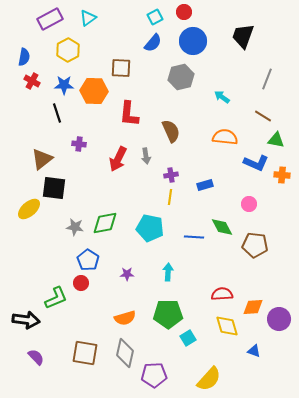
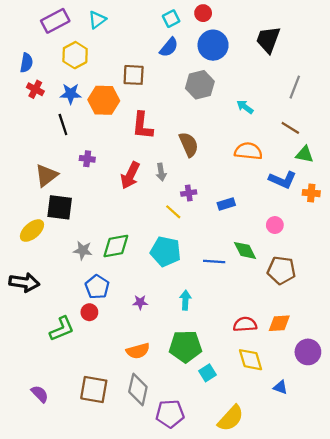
yellow line: (170, 197) -> (173, 212), moved, turned -56
orange diamond: (253, 307) -> (279, 323), moved
black arrow: (26, 320) -> (24, 282), moved

